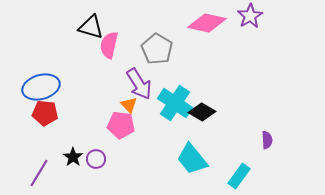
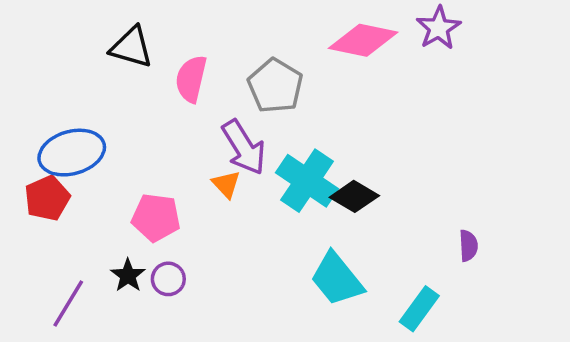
black triangle: (91, 27) -> (131, 47), moved
red pentagon: (45, 113) -> (47, 198), moved, turned -30
pink pentagon: (121, 125) -> (156, 218), moved

